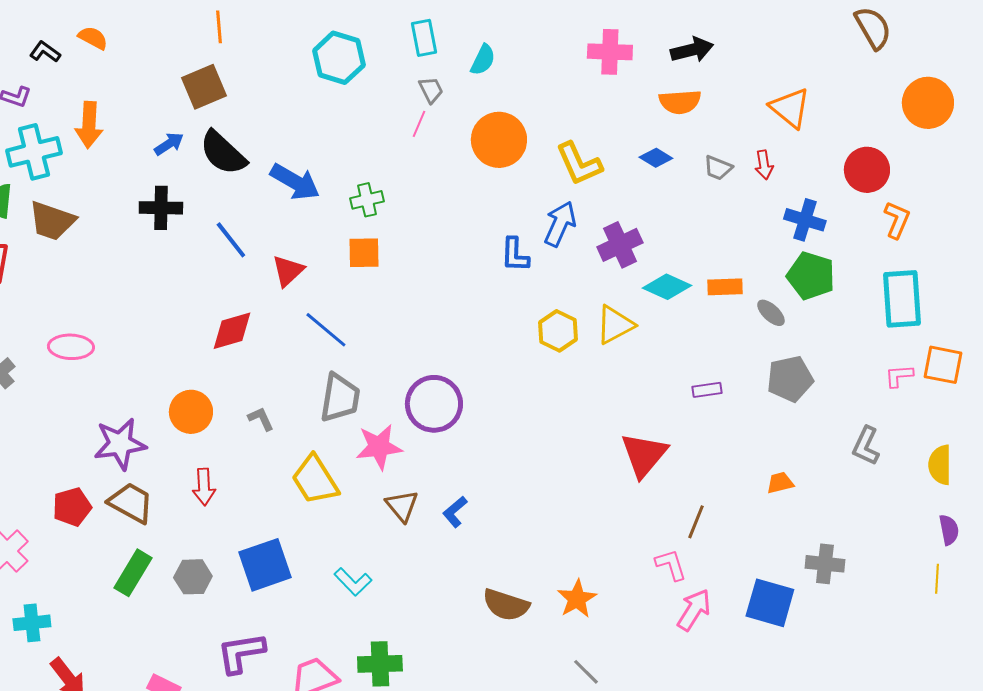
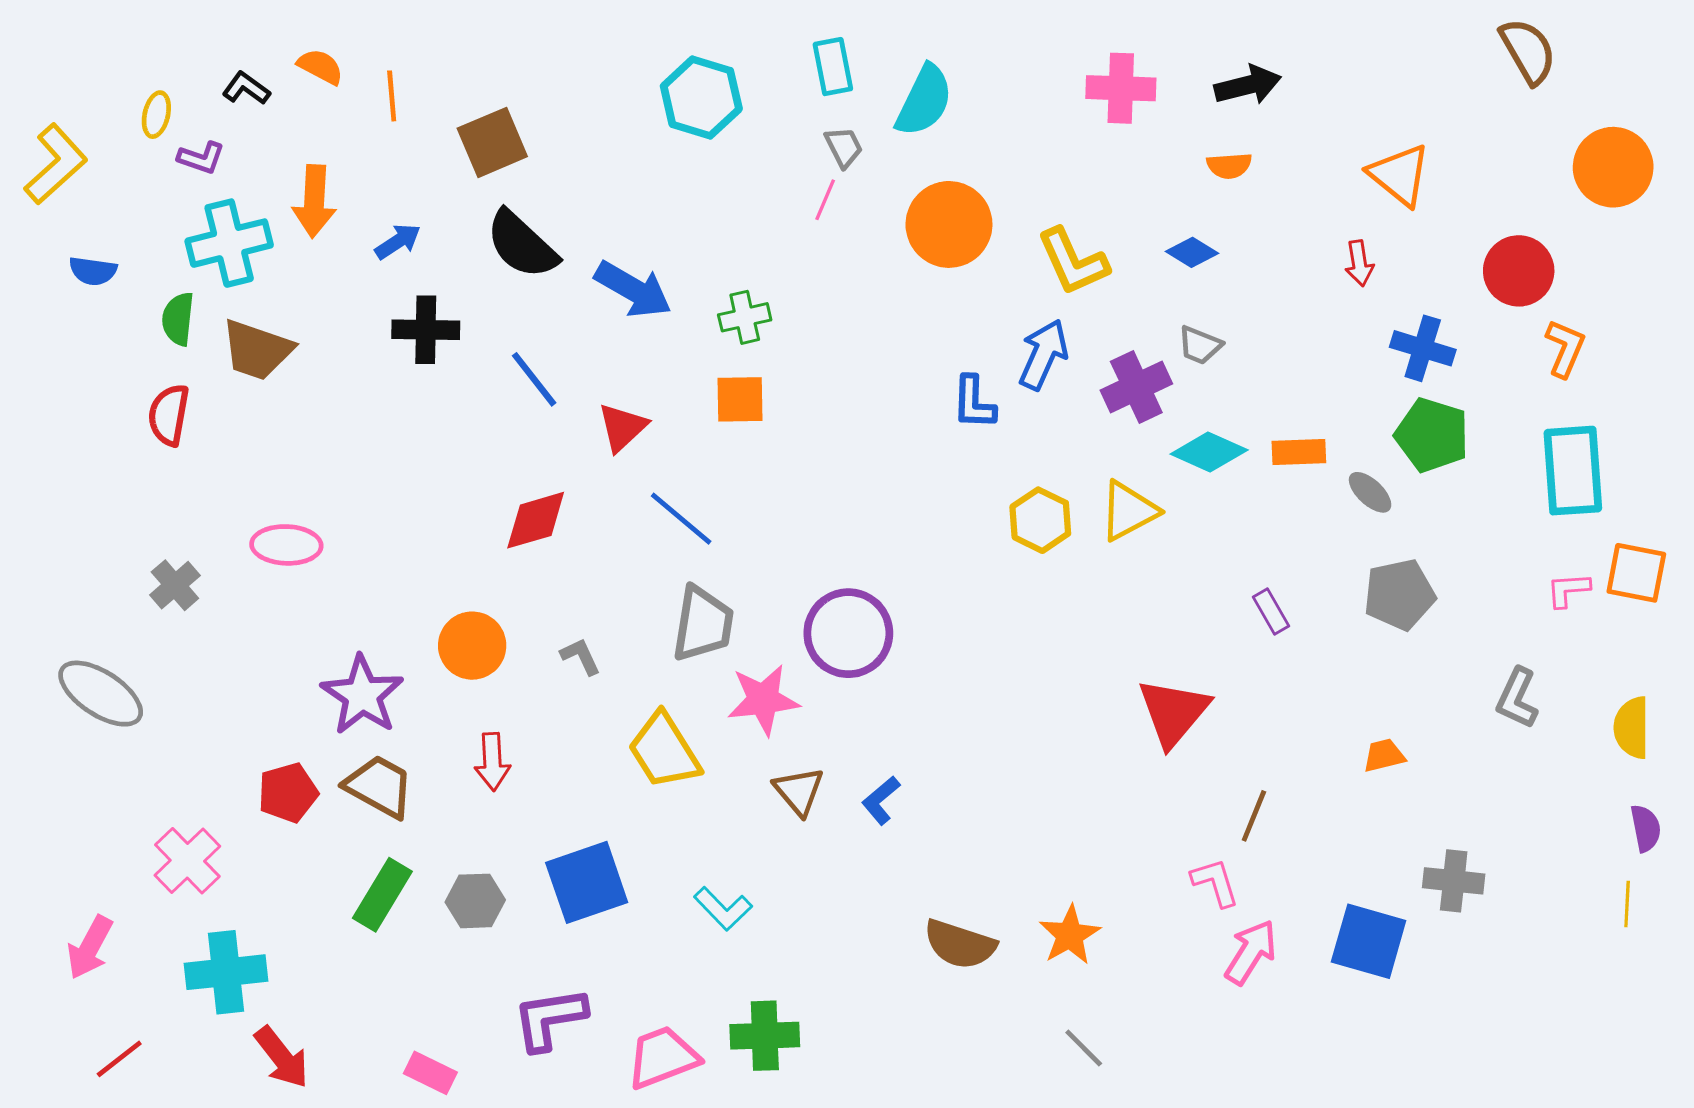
orange line: (219, 27) -> (392, 96), moved
cyan semicircle: (483, 60) -> (924, 101), size x1.5
orange semicircle: (680, 102) -> (1229, 166), size x0.7
blue arrow: (169, 144) -> (398, 242), moved
gray trapezoid: (718, 168) -> (1200, 345), moved
purple rectangle: (707, 390) -> (1271, 611), turned 68
purple star: (120, 444) -> (362, 695), turned -30
cyan cross: (32, 623) -> (226, 972), size x1.4

